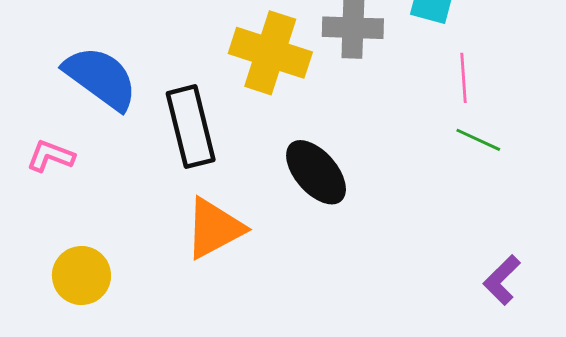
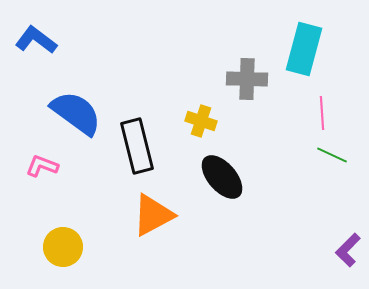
yellow cross: (270, 53) -> (201, 121), moved, size x0.6

